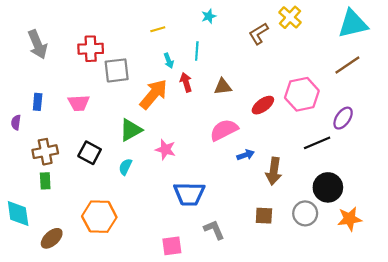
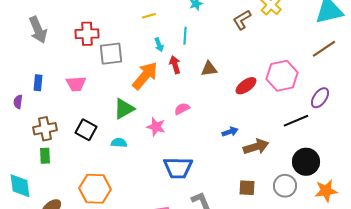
pink semicircle: (224, 130) -> (182, 109), moved, size x0.6
cyan semicircle: (125, 167) -> (119, 143), turned 70
brown arrow: (274, 171) -> (256, 147), turned -115

